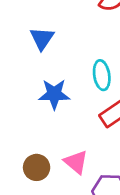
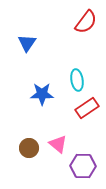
blue triangle: (42, 38) -> (27, 43), moved

